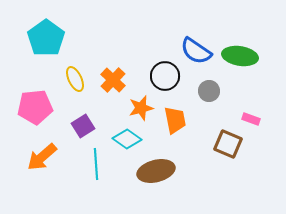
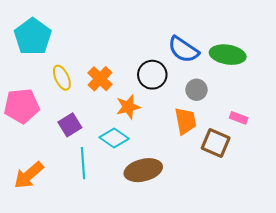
orange trapezoid: (175, 120) -> (185, 121), moved
orange arrow: (42, 157) -> (29, 175), moved

